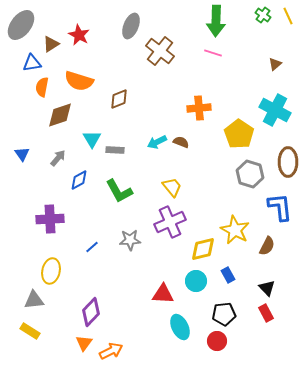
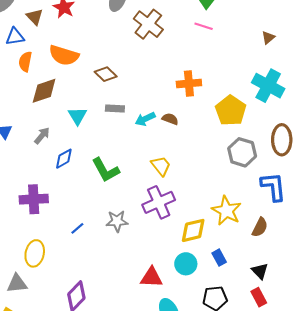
brown triangle: (51, 44) -> (35, 17), turned -42
brown diamond: (119, 99) -> (106, 74), turned 65
gray rectangle: (115, 150) -> (115, 109), moved

